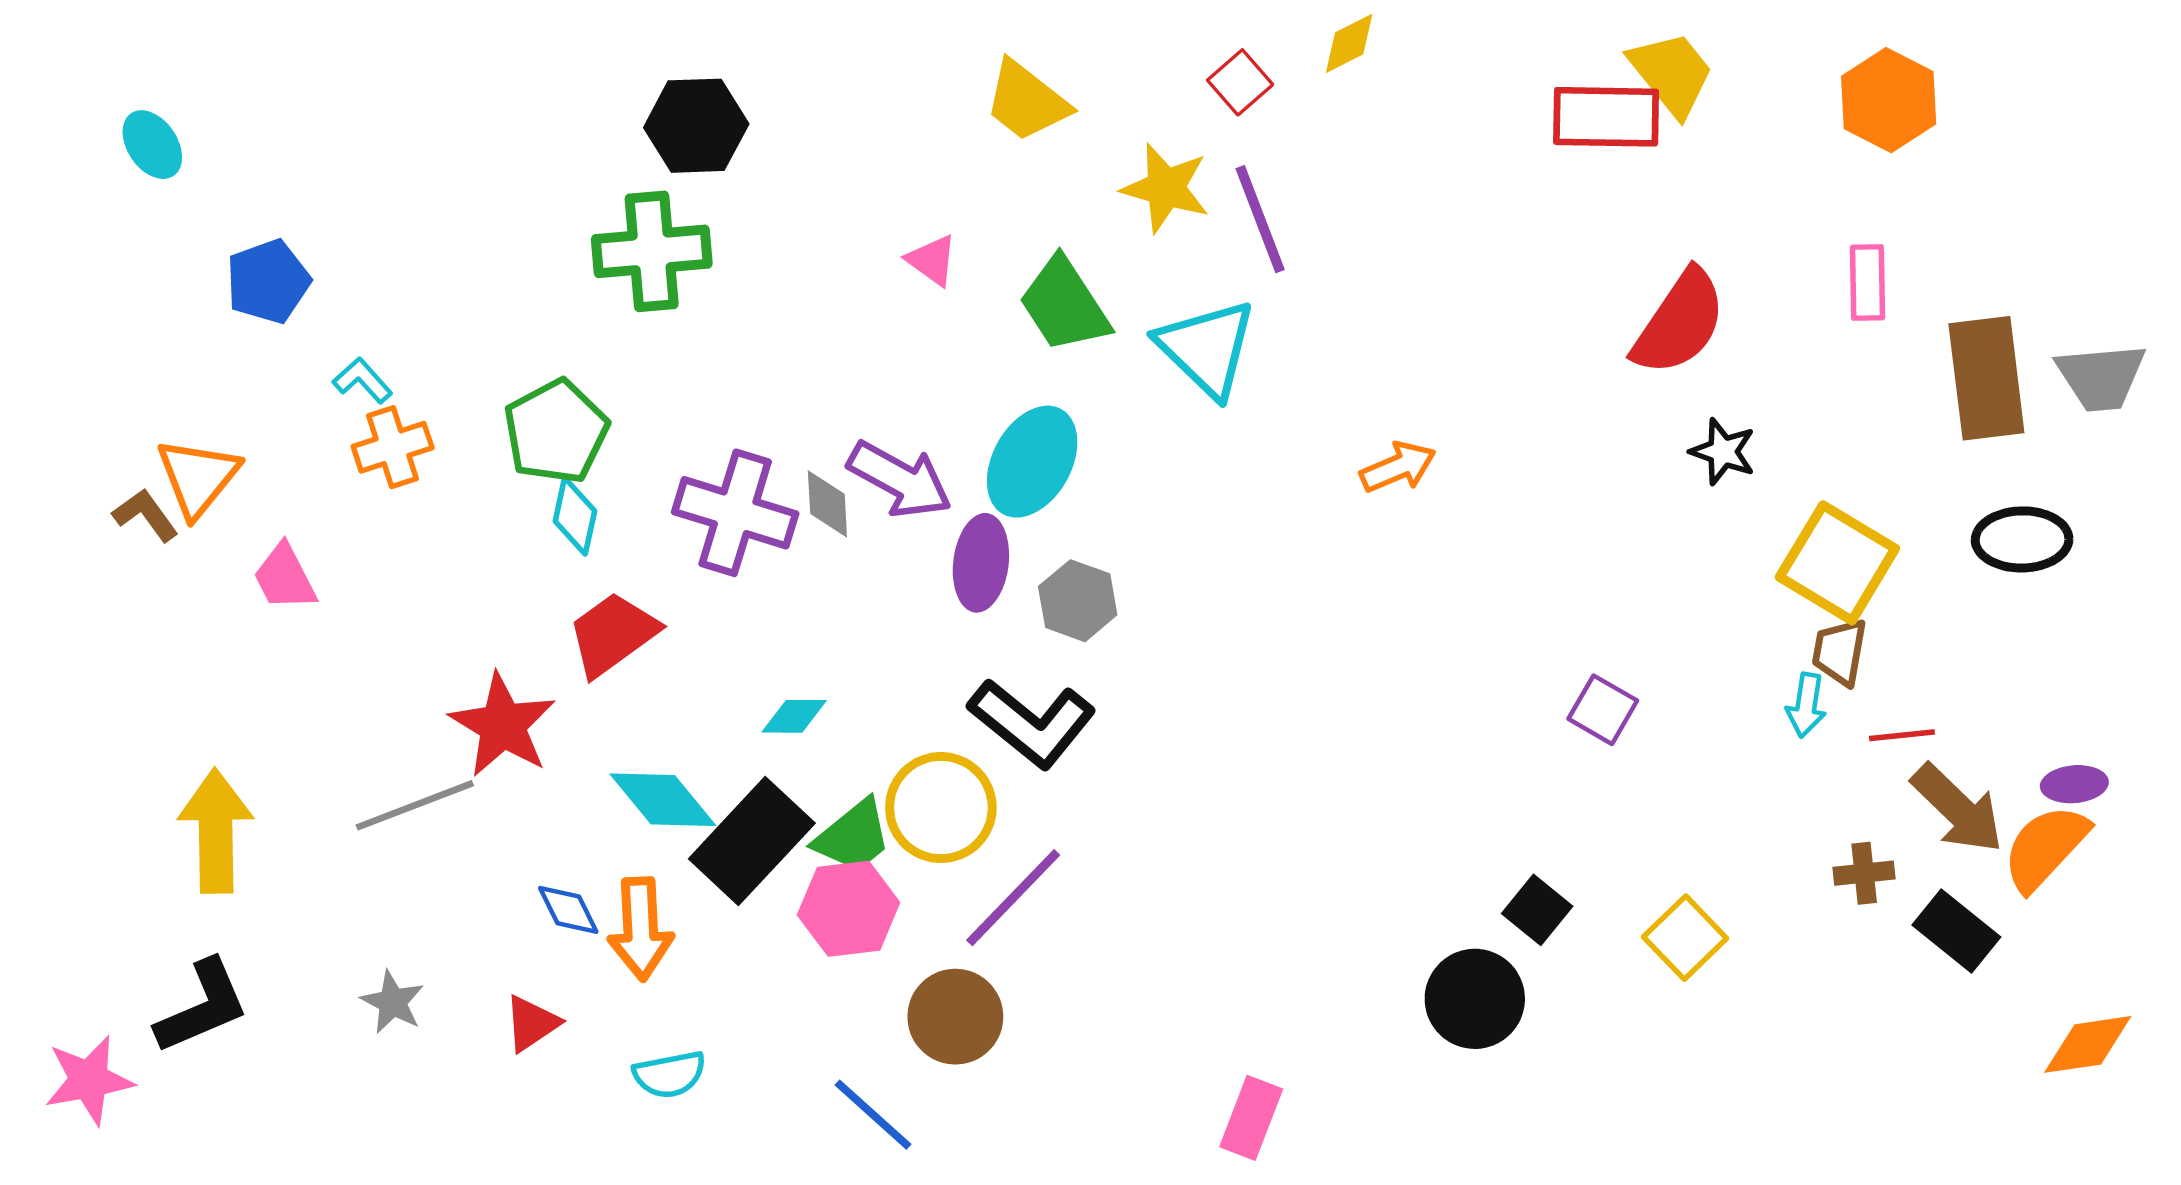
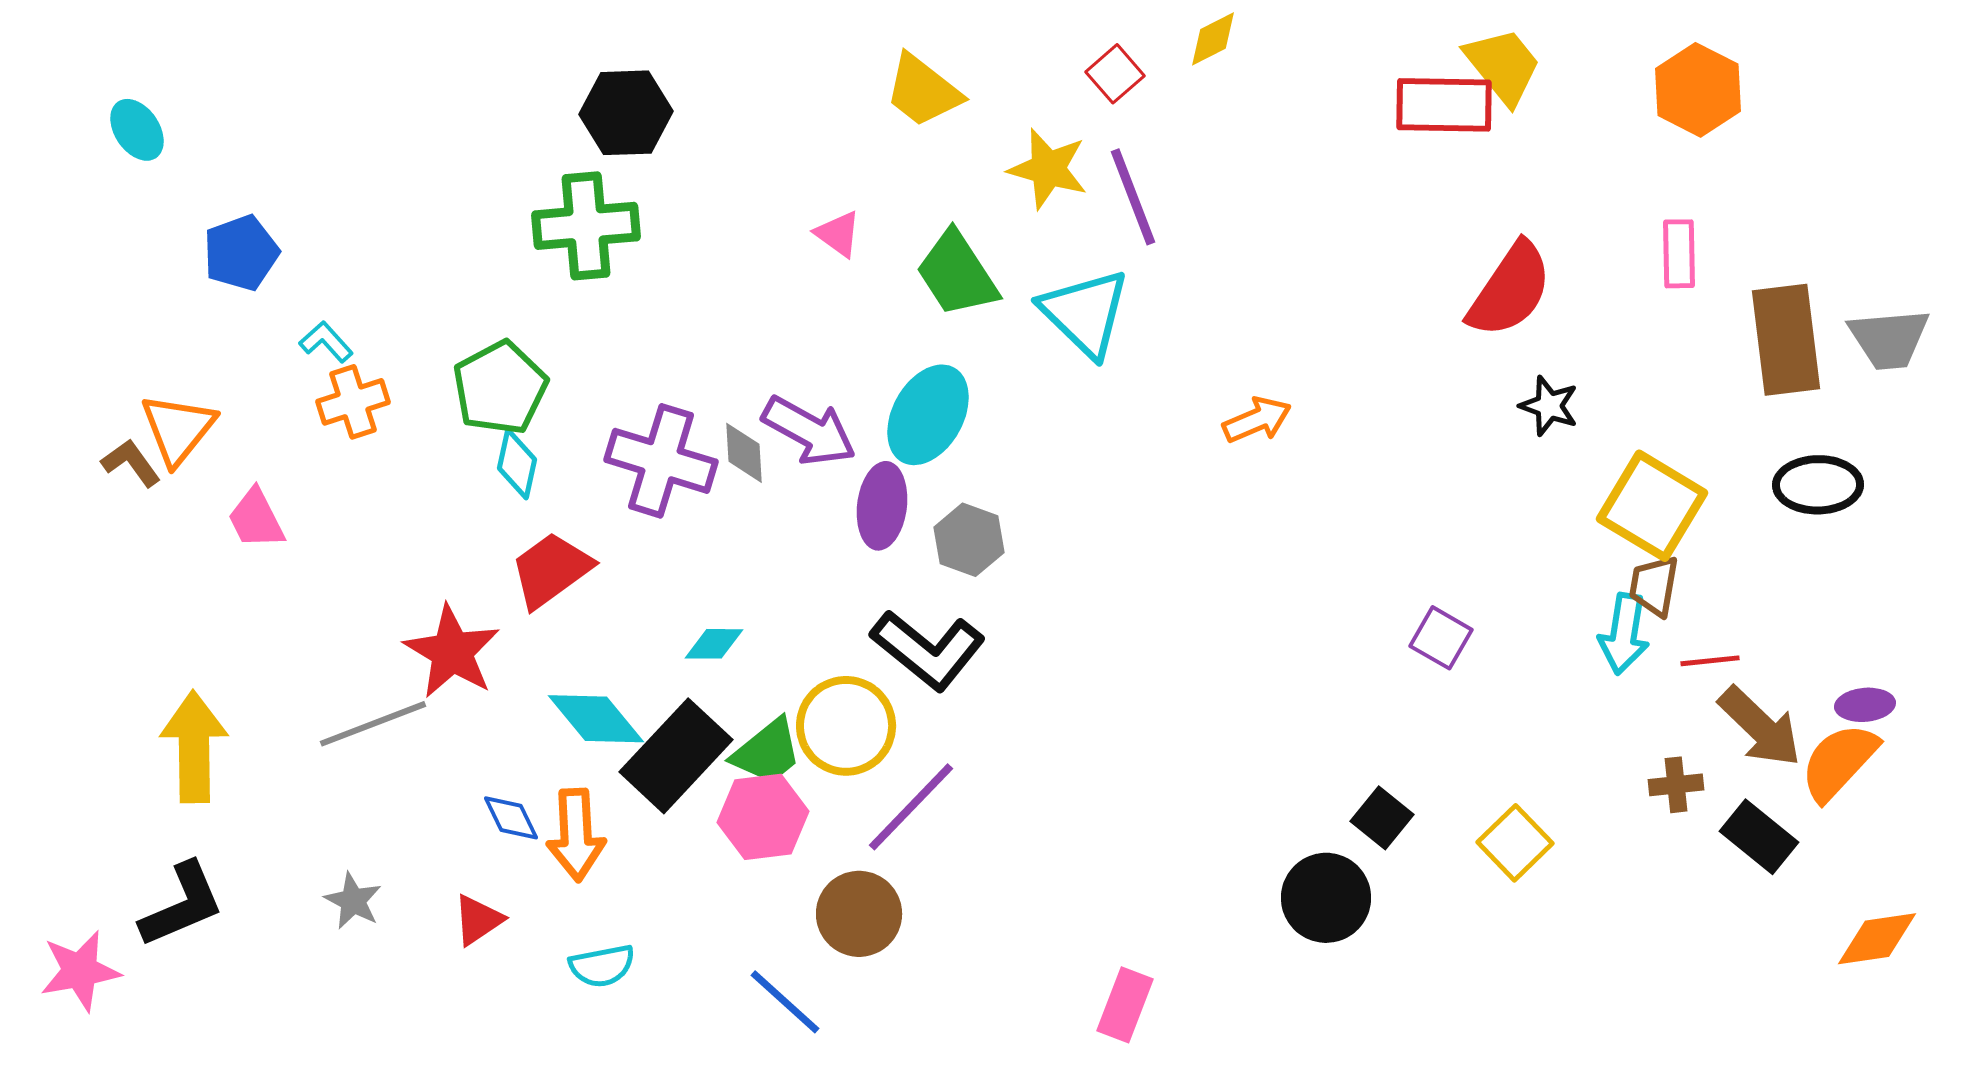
cyan arrow: (1806, 705) -> (1624, 634), size x1.4

